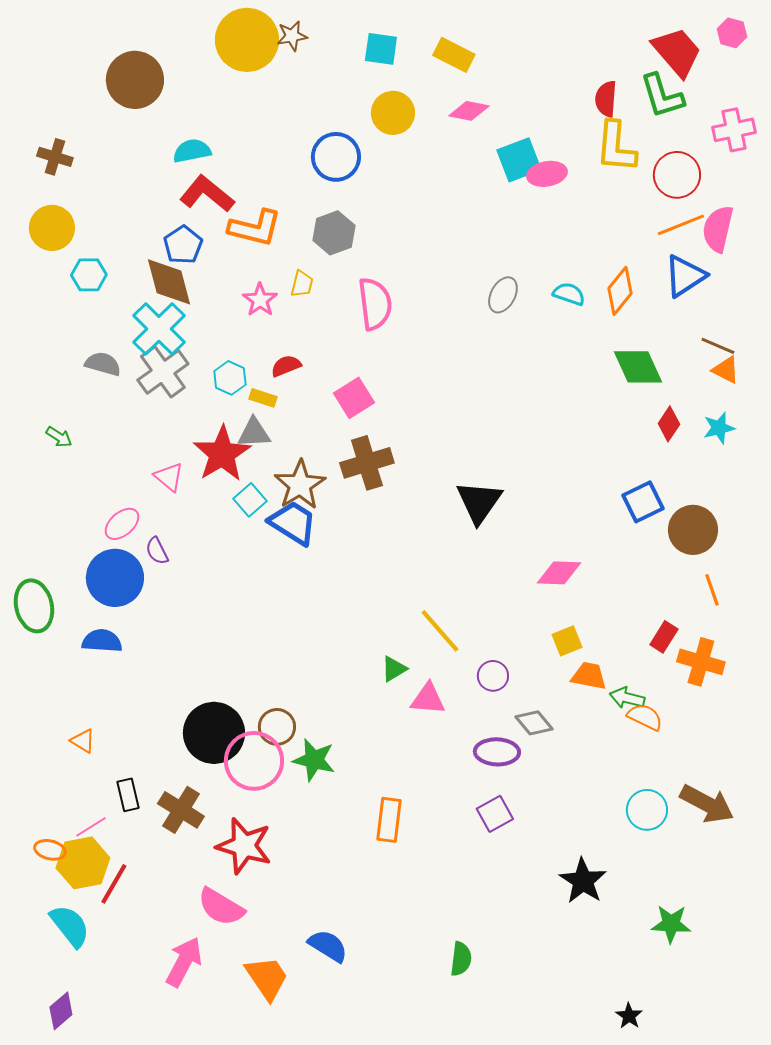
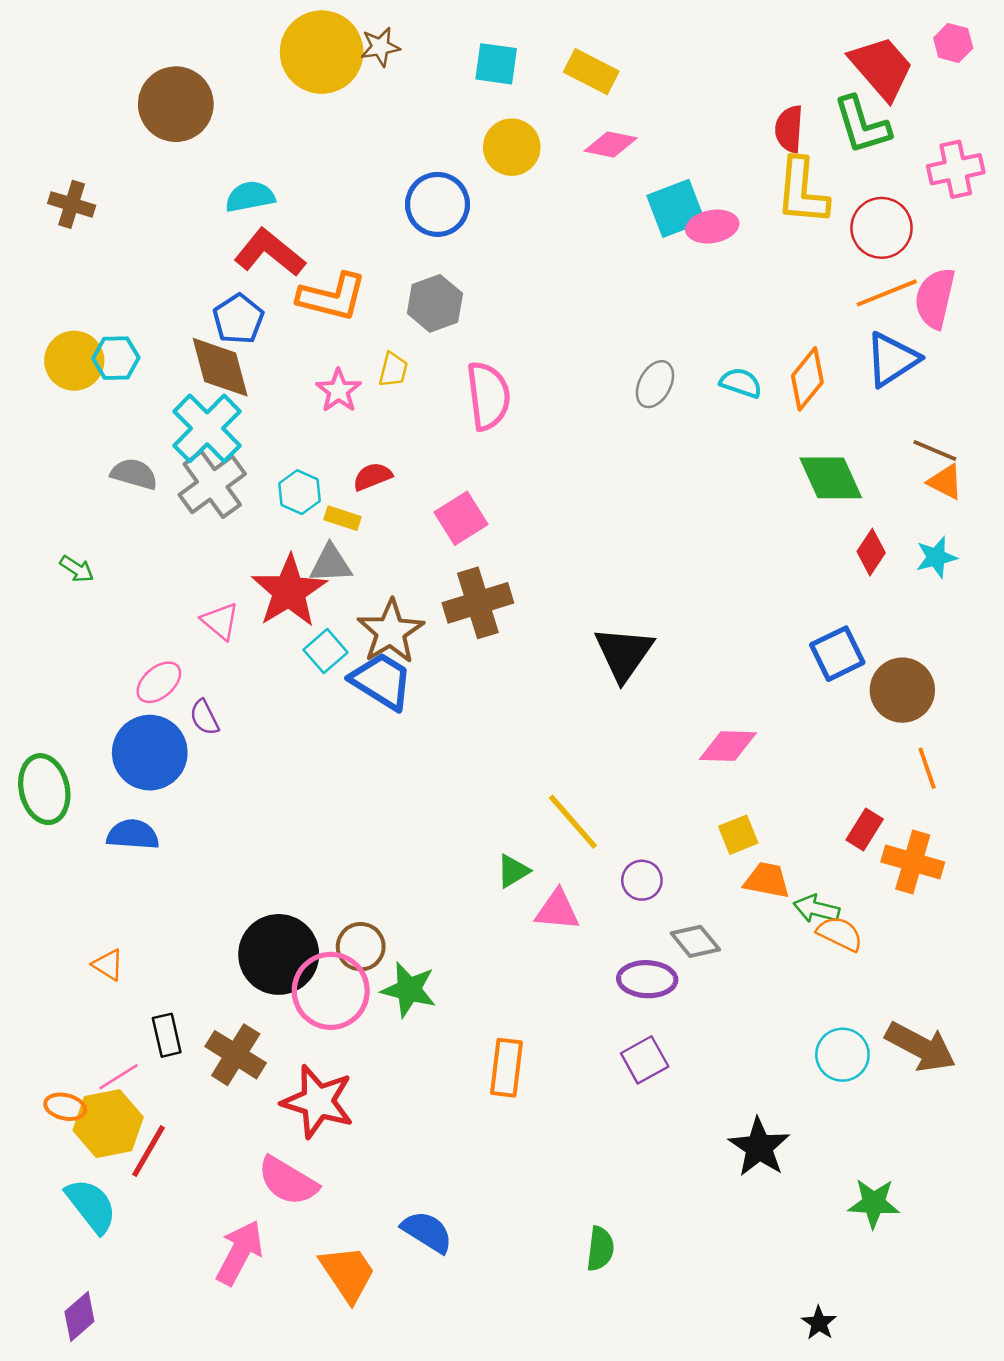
yellow circle: (52, 228) -> (74, 361), moved

